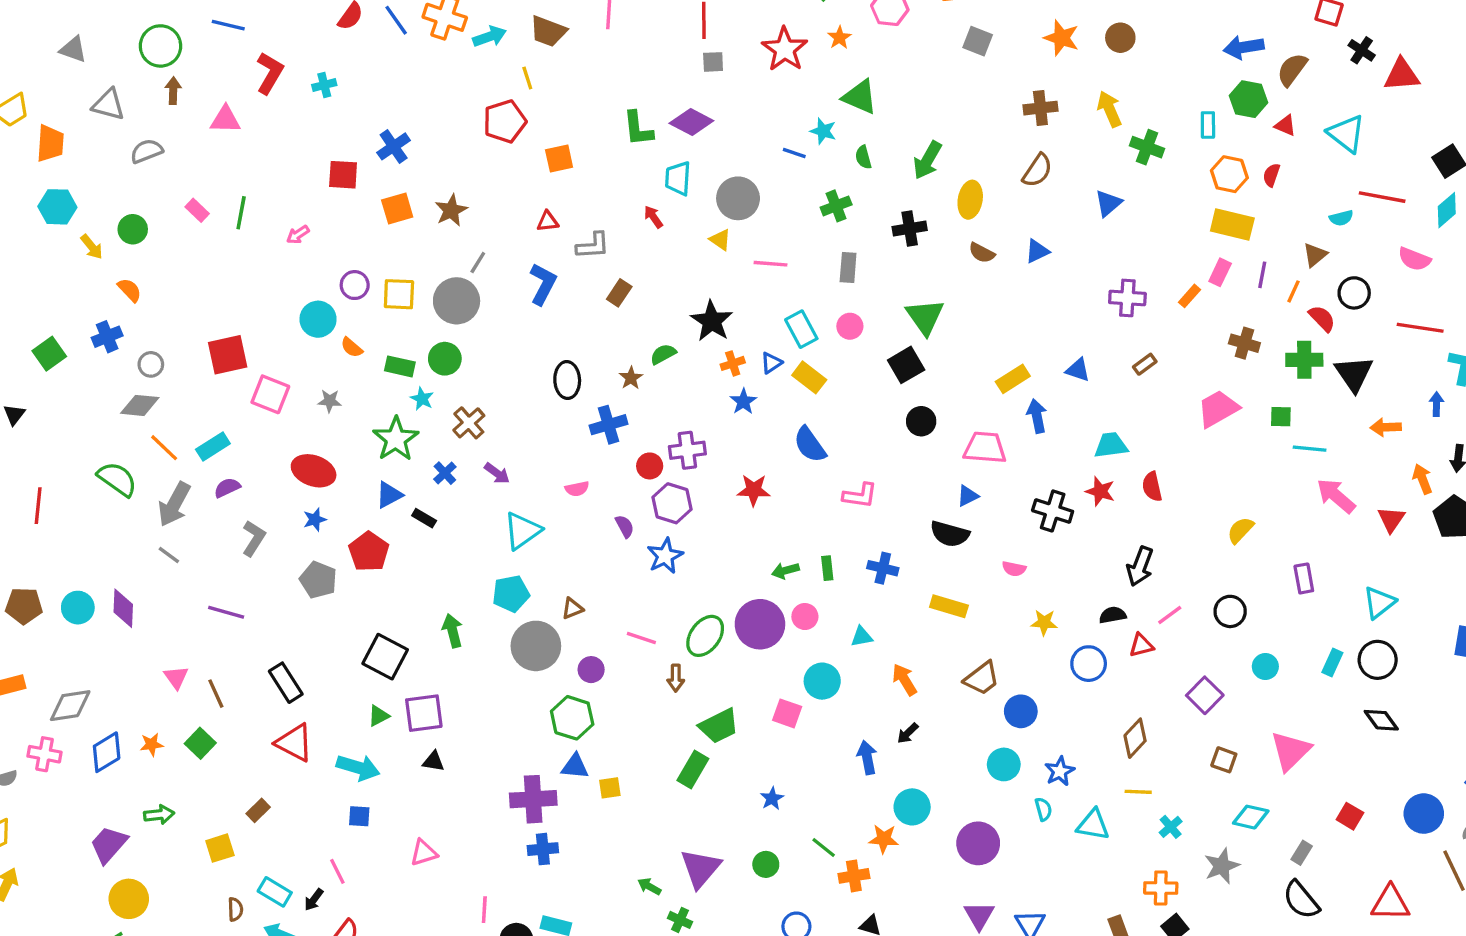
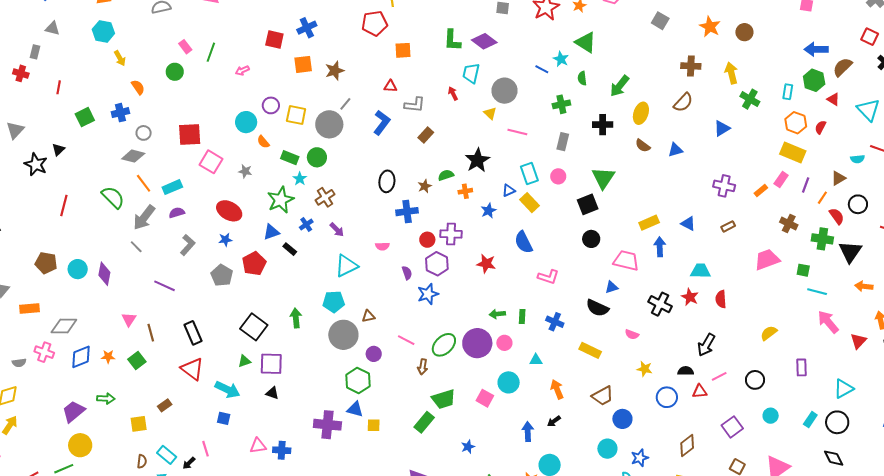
green circle: (133, 229) -> (175, 72), moved
orange cross: (733, 363) -> (465, 191), moved
blue cross: (543, 849) -> (282, 450), moved

